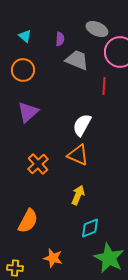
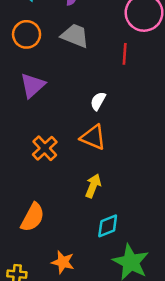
gray trapezoid: (77, 60) -> (75, 36), moved
white semicircle: (82, 125) -> (98, 101), size x0.7

